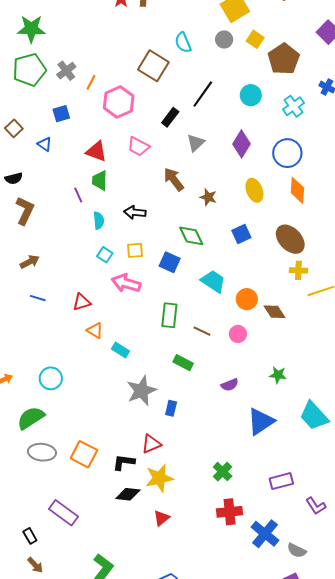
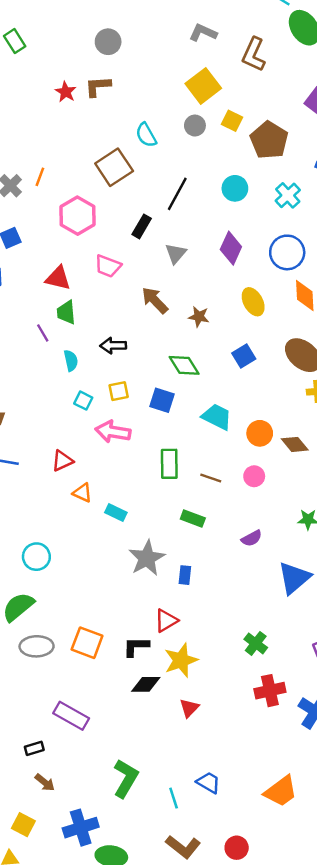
brown square: (153, 66) -> (114, 167), turned 32
orange line: (91, 82) -> (40, 177), moved
black rectangle: (30, 536) -> (34, 748), turned -70

